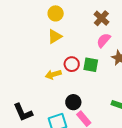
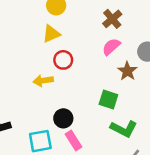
red circle: (72, 64) -> (63, 60), moved
green square: (91, 65) -> (108, 100), moved

